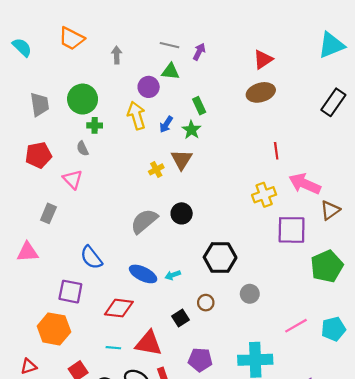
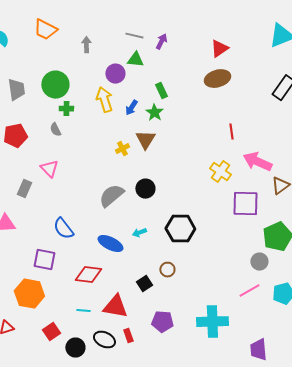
pink triangle: (73, 179) -> (49, 169), moved
yellow cross: (264, 195) -> (220, 172), turned -35
cyan arrow: (173, 275) -> (139, 233), moved
gray circle: (250, 294) -> (259, 262), moved

